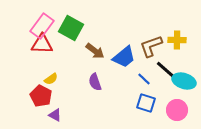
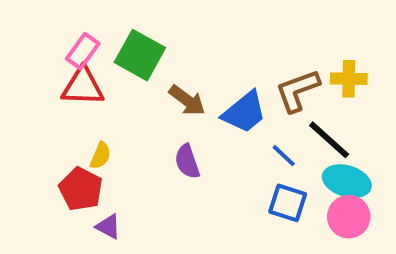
pink rectangle: (42, 26) -> (83, 51), size x0.7
yellow semicircle: (51, 79) -> (100, 156), turned -32
cyan ellipse: (184, 81) -> (347, 181), moved

